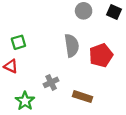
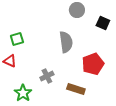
black square: (114, 12) -> (103, 23), moved
red pentagon: (101, 55) -> (93, 64), moved

